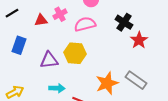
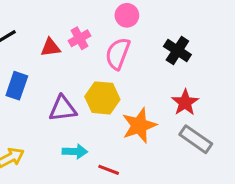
pink semicircle: (85, 24) -> (118, 54), turned -55
red star: (139, 40) -> (185, 103), moved
orange star: (107, 83) -> (139, 125), moved

